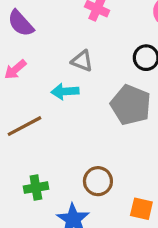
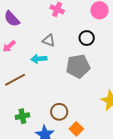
gray pentagon: (131, 105) -> (78, 66), turned -30
orange square: (141, 209) -> (76, 129), moved, turned 32

